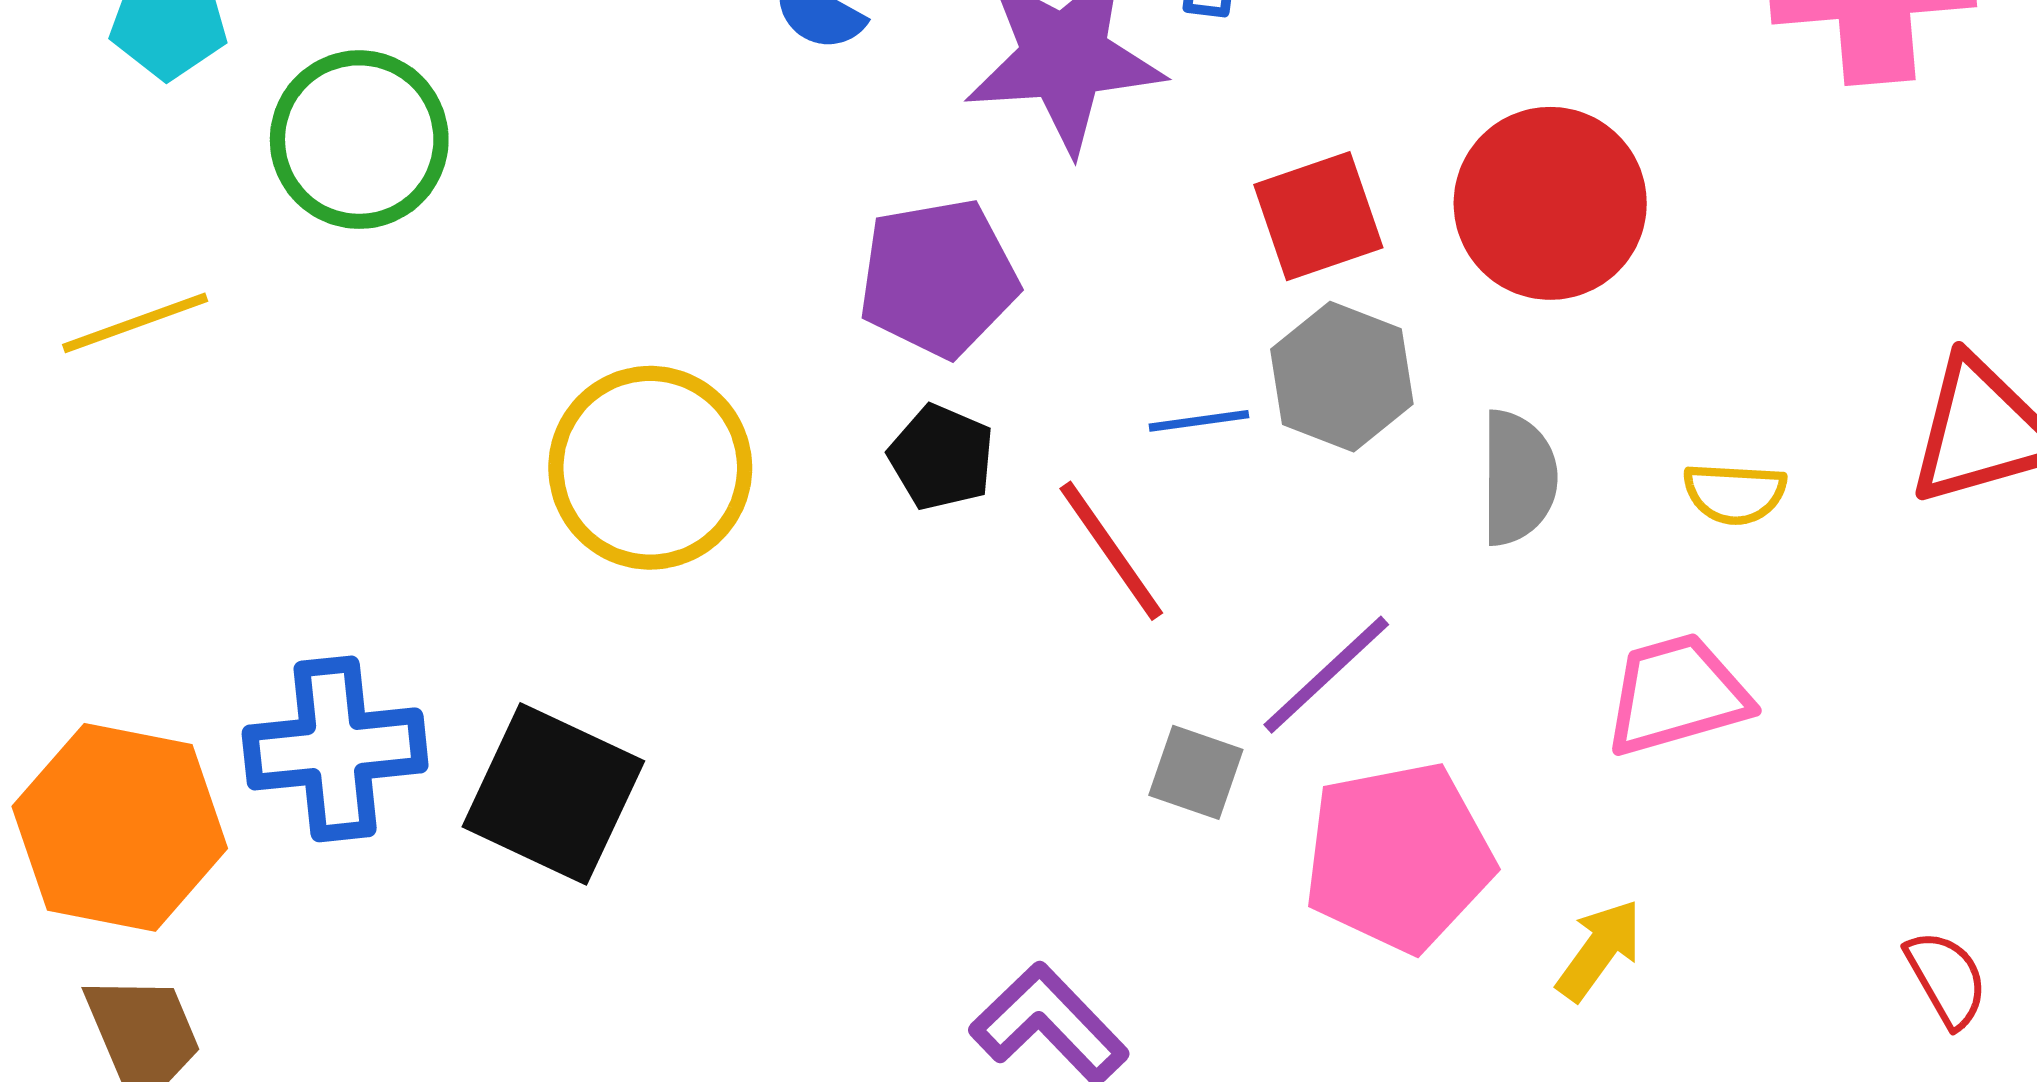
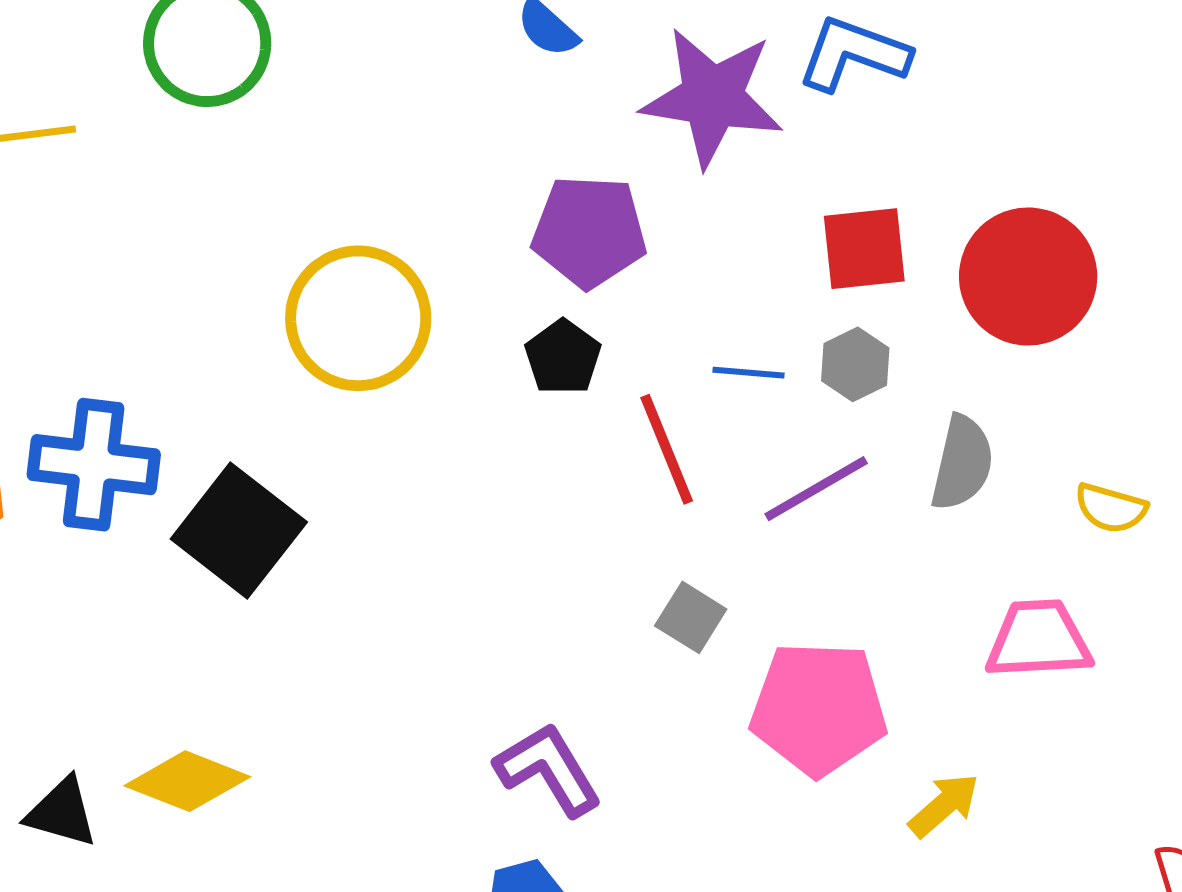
gray hexagon: (1342, 377) -> (855, 364), size x0.7
purple line: (1326, 675) -> (816, 489), moved

